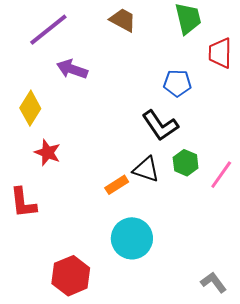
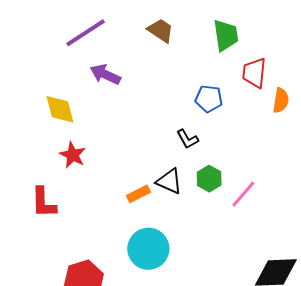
yellow diamond: (30, 108) -> (60, 109), turned -52
black L-shape: (160, 125) -> (187, 139), size x0.6

